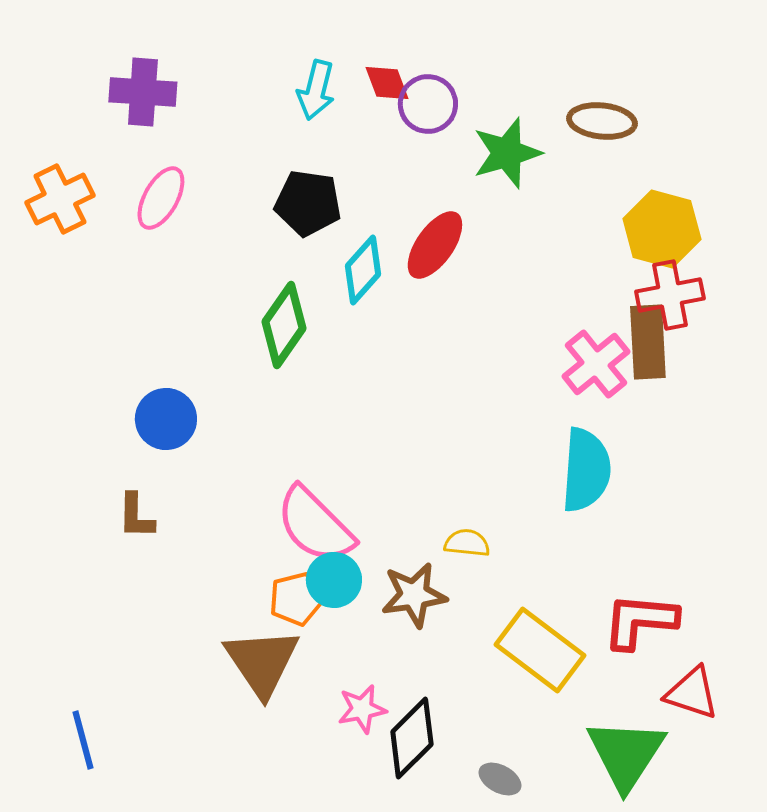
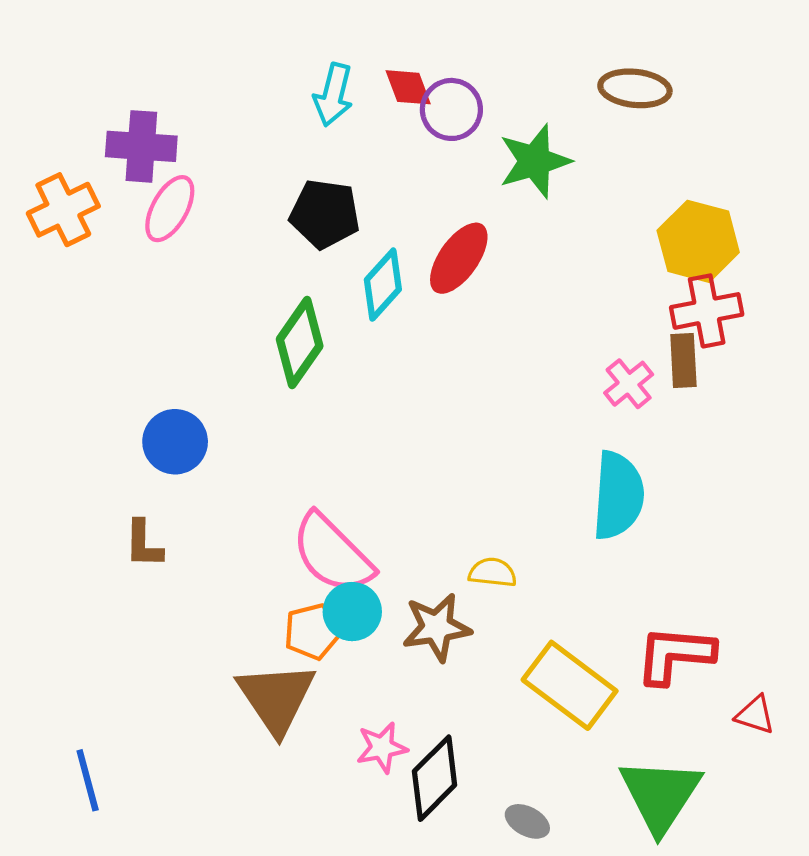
purple cross: (143, 92) -> (141, 146), moved
brown ellipse: (602, 121) -> (635, 88), moved
brown rectangle: (648, 342) -> (683, 360), size x0.7
pink cross: (596, 364) -> (629, 384), size x0.7
red triangle: (692, 693) -> (755, 715), moved, size x0.7

